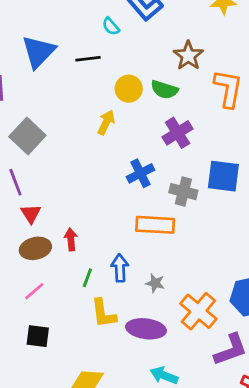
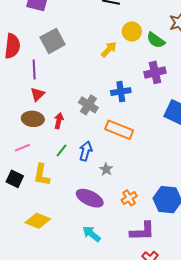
gray cross: (183, 192) -> (88, 105), moved
orange cross: (198, 311) -> (129, 198), size x0.6
yellow L-shape: (104, 313) -> (42, 175), moved

